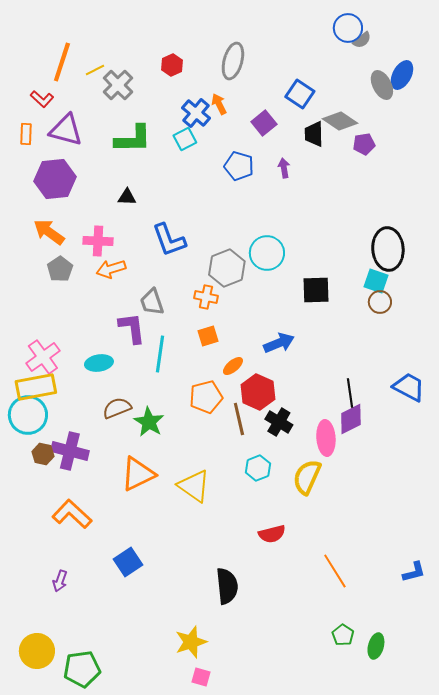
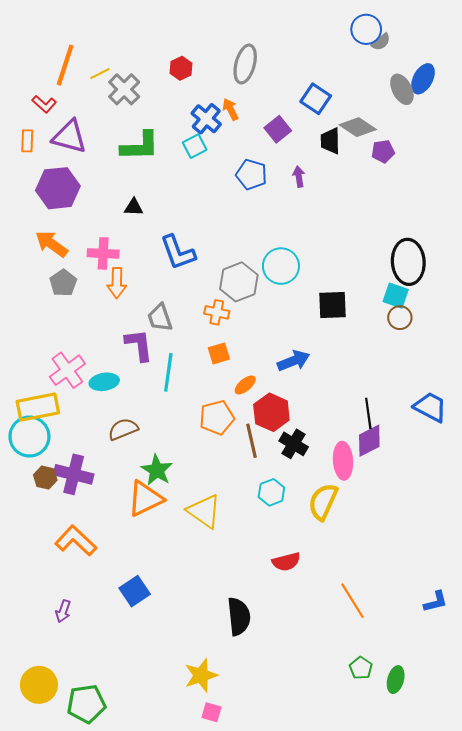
orange arrow: (111, 269) -> (117, 283), turned -72
pink cross: (43, 357) -> (67, 370), moved
green star: (149, 422) -> (157, 470), moved

